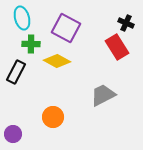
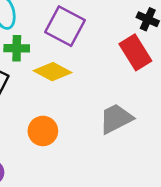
orange circle: (53, 117) -> (43, 131), moved

